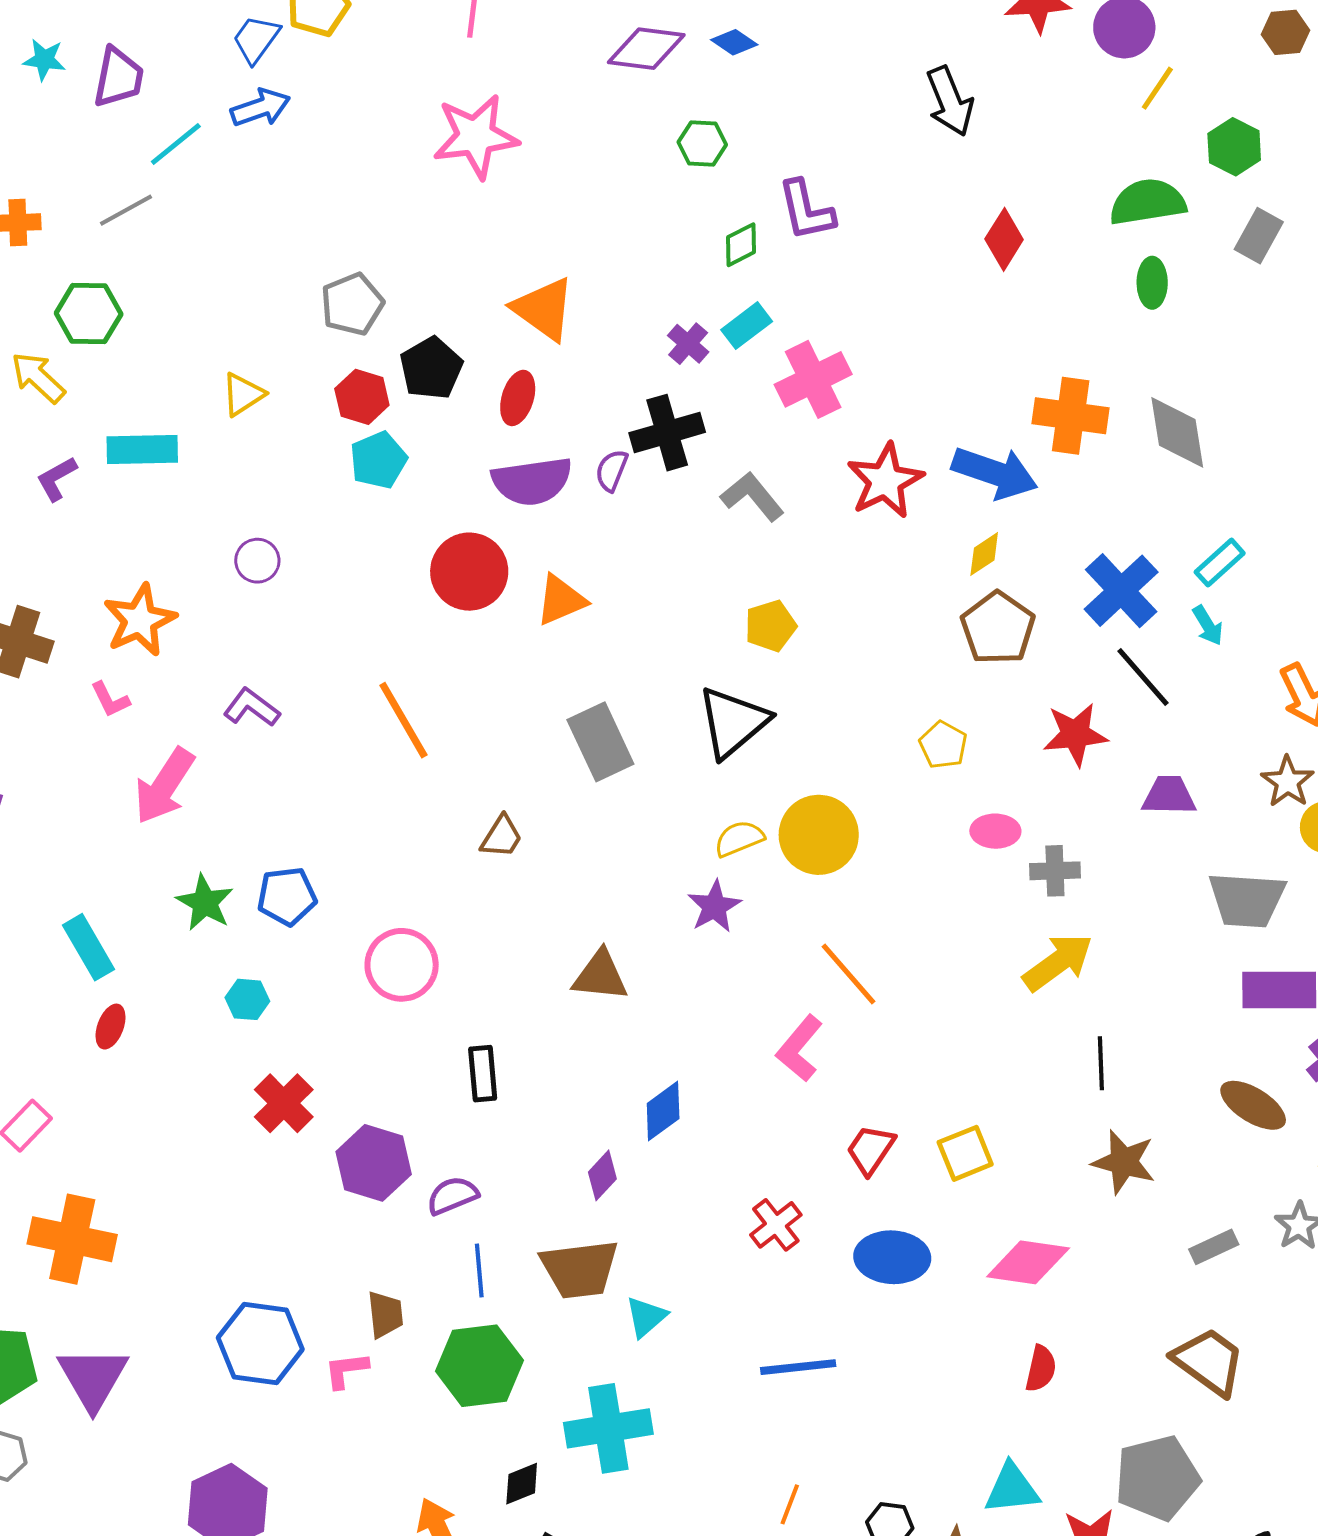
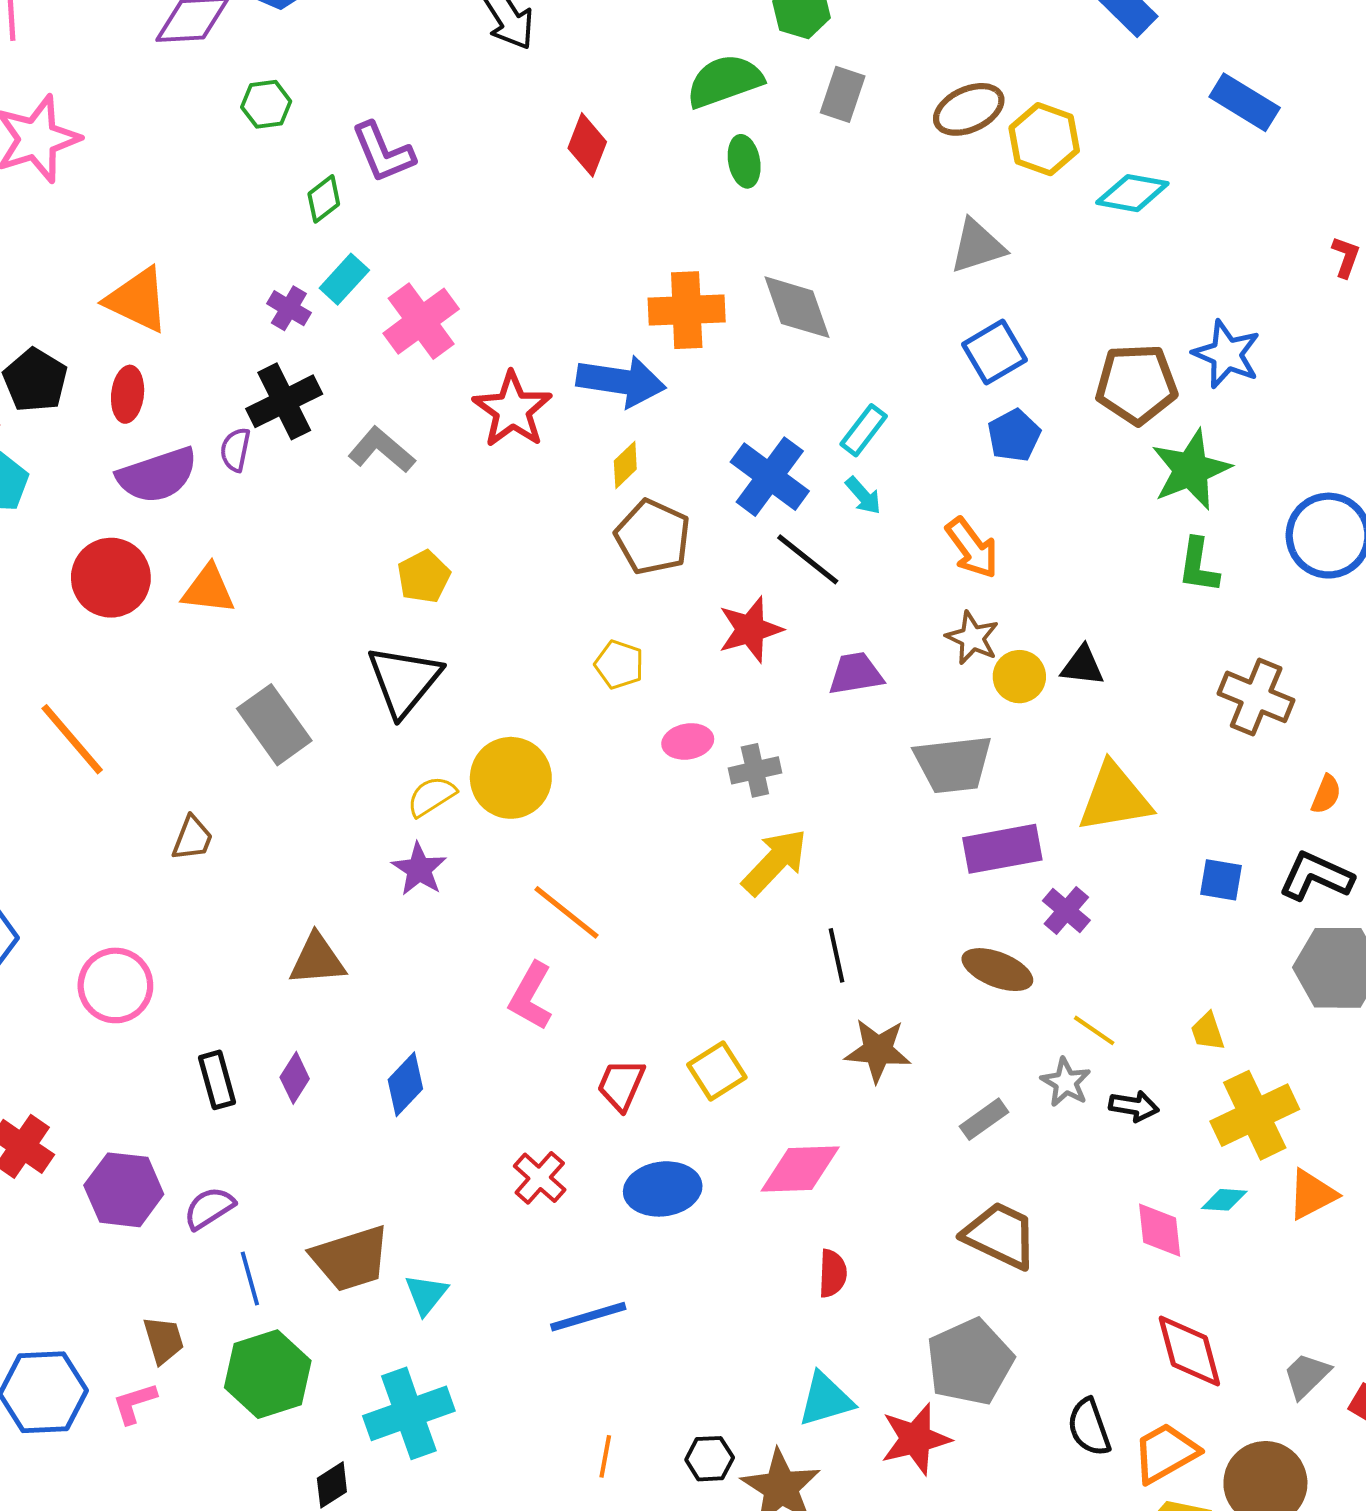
orange triangle: (561, 600) -> (208, 589), turned 40
purple diamond: (602, 1175) -> (295, 1078), moved

